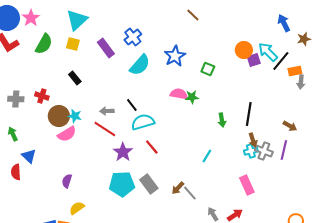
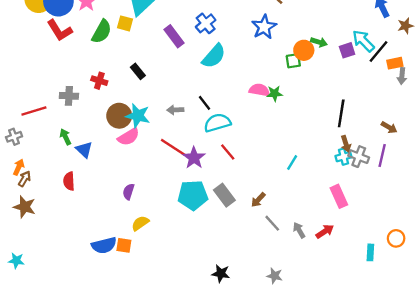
yellow square: (73, 44) -> (125, 23), moved
orange circle: (244, 50) -> (304, 50), moved
blue star: (175, 56) -> (264, 27), moved
green square: (208, 69) -> (293, 61), turned -32
red cross: (42, 96) -> (99, 81), moved
cyan star: (75, 116) -> (138, 116), size x1.5
green arrow: (222, 120) -> (319, 42), moved, turned -64
red line: (105, 129) -> (173, 147), moved
blue triangle: (29, 156) -> (84, 150), moved
gray line: (190, 193) -> (272, 223), moved

